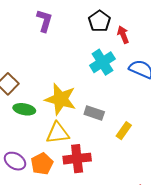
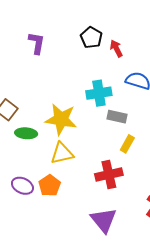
cyan cross: (102, 62) -> (99, 93), moved, turned 30
gray rectangle: (94, 113) -> (117, 117), moved
red cross: (77, 159) -> (109, 175), moved

